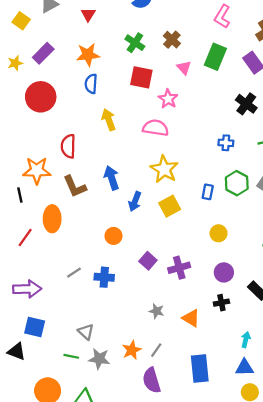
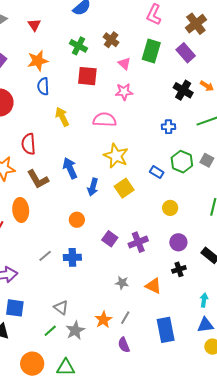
pink star: (168, 99) -> (124, 92), moved, turned -30
blue rectangle: (208, 192) -> (157, 172), turned -64
green line: (71, 356) -> (50, 331), turned -48
gray star: (99, 359) -> (75, 330), turned -30
purple semicircle: (152, 380) -> (124, 345), size x0.7

